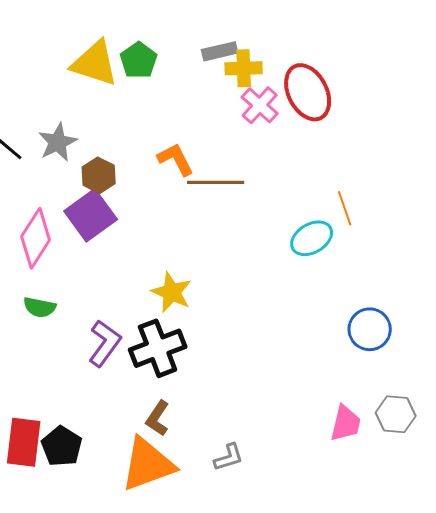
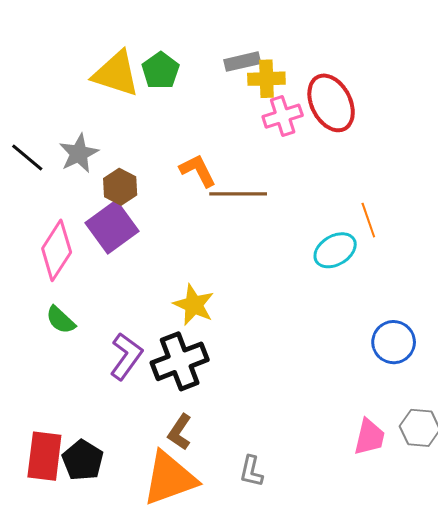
pink cross: (260, 105) -> (283, 116), turned 30
green semicircle: (40, 307) -> (61, 320), turned 32
gray L-shape: (229, 457) -> (251, 471), turned 120

